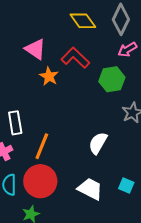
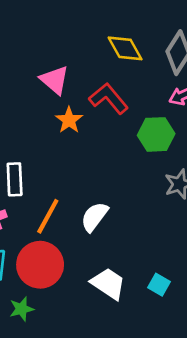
white semicircle: (98, 143) -> (94, 217), moved

